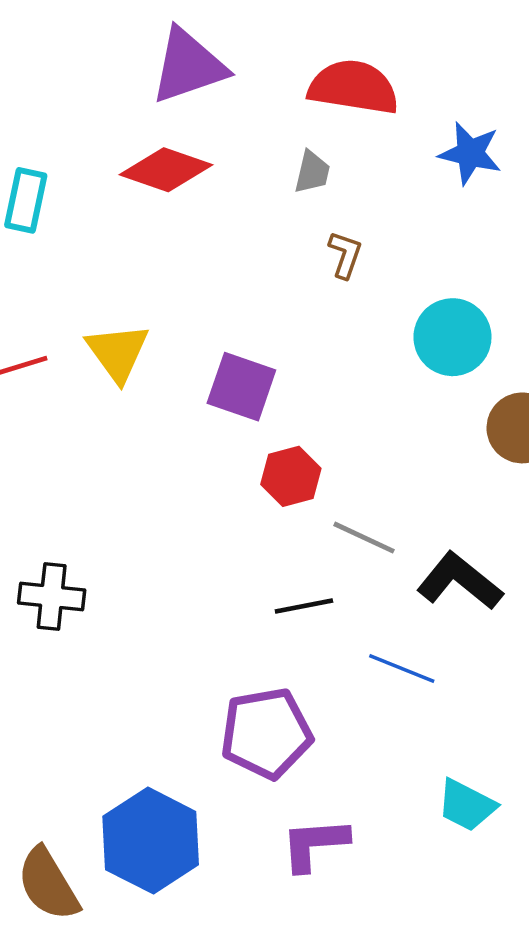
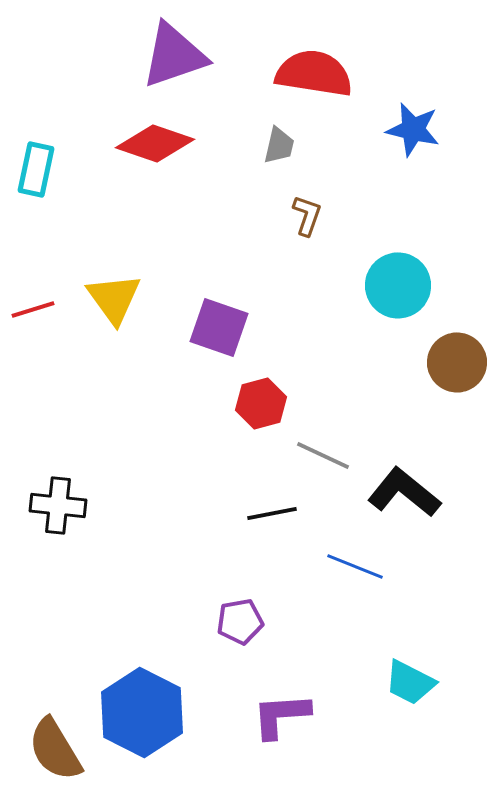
purple pentagon: (266, 733) -> (240, 621), size x0.6

